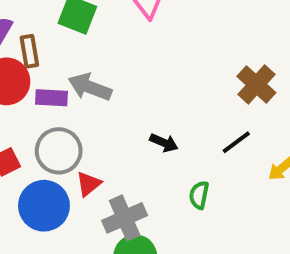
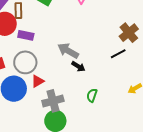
brown cross: (256, 84) -> (129, 33), moved
gray arrow: (90, 87) -> (68, 51), moved
black line: (236, 142) -> (118, 54), moved

